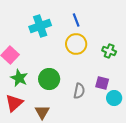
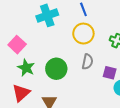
gray semicircle: (79, 91) -> (87, 62), moved

